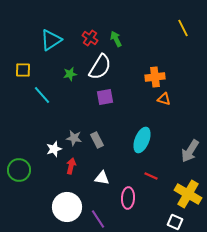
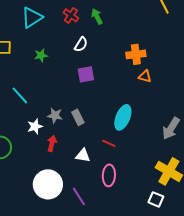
white semicircle: (100, 67) -> (81, 44), size x0.6
green star: (70, 74) -> (41, 55), moved
cyan line: (42, 95) -> (20, 95), moved
red line: (151, 176) -> (109, 143), moved

